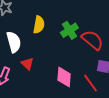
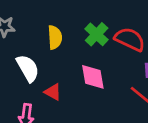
pink diamond: (64, 77) -> (93, 77), moved

